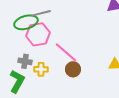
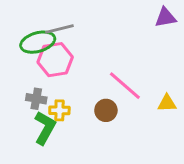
pink line: (66, 52) -> (125, 86), moved
green L-shape: (17, 81) -> (45, 128), moved

